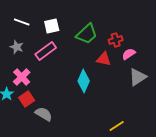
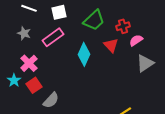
red triangle: (104, 59) -> (111, 45), turned 35
cyan diamond: (84, 81) -> (84, 54), moved
gray semicircle: (44, 114) -> (51, 100), turned 102

